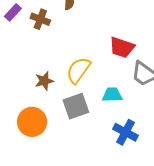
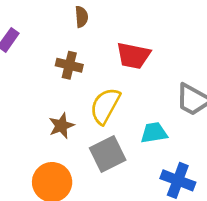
brown cross: (40, 19) -> (69, 65), moved
red trapezoid: (122, 47) -> (133, 56), moved

